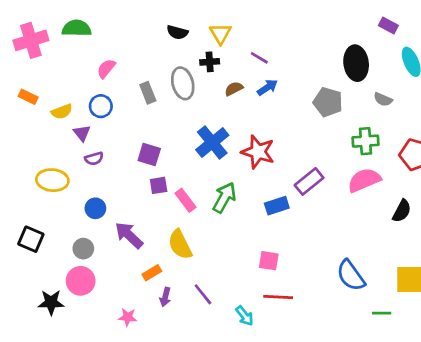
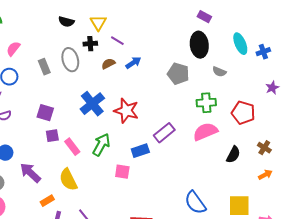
purple rectangle: (388, 26) -> (204, 17), moved
purple line: (259, 58) -> (117, 41), moved
pink square: (269, 261) -> (122, 172), moved

